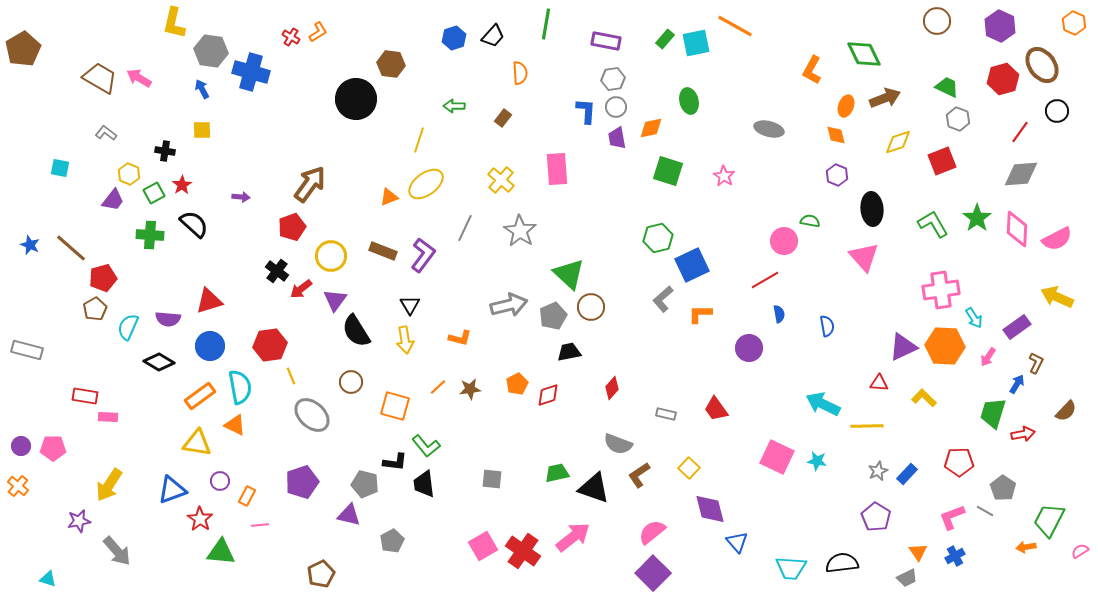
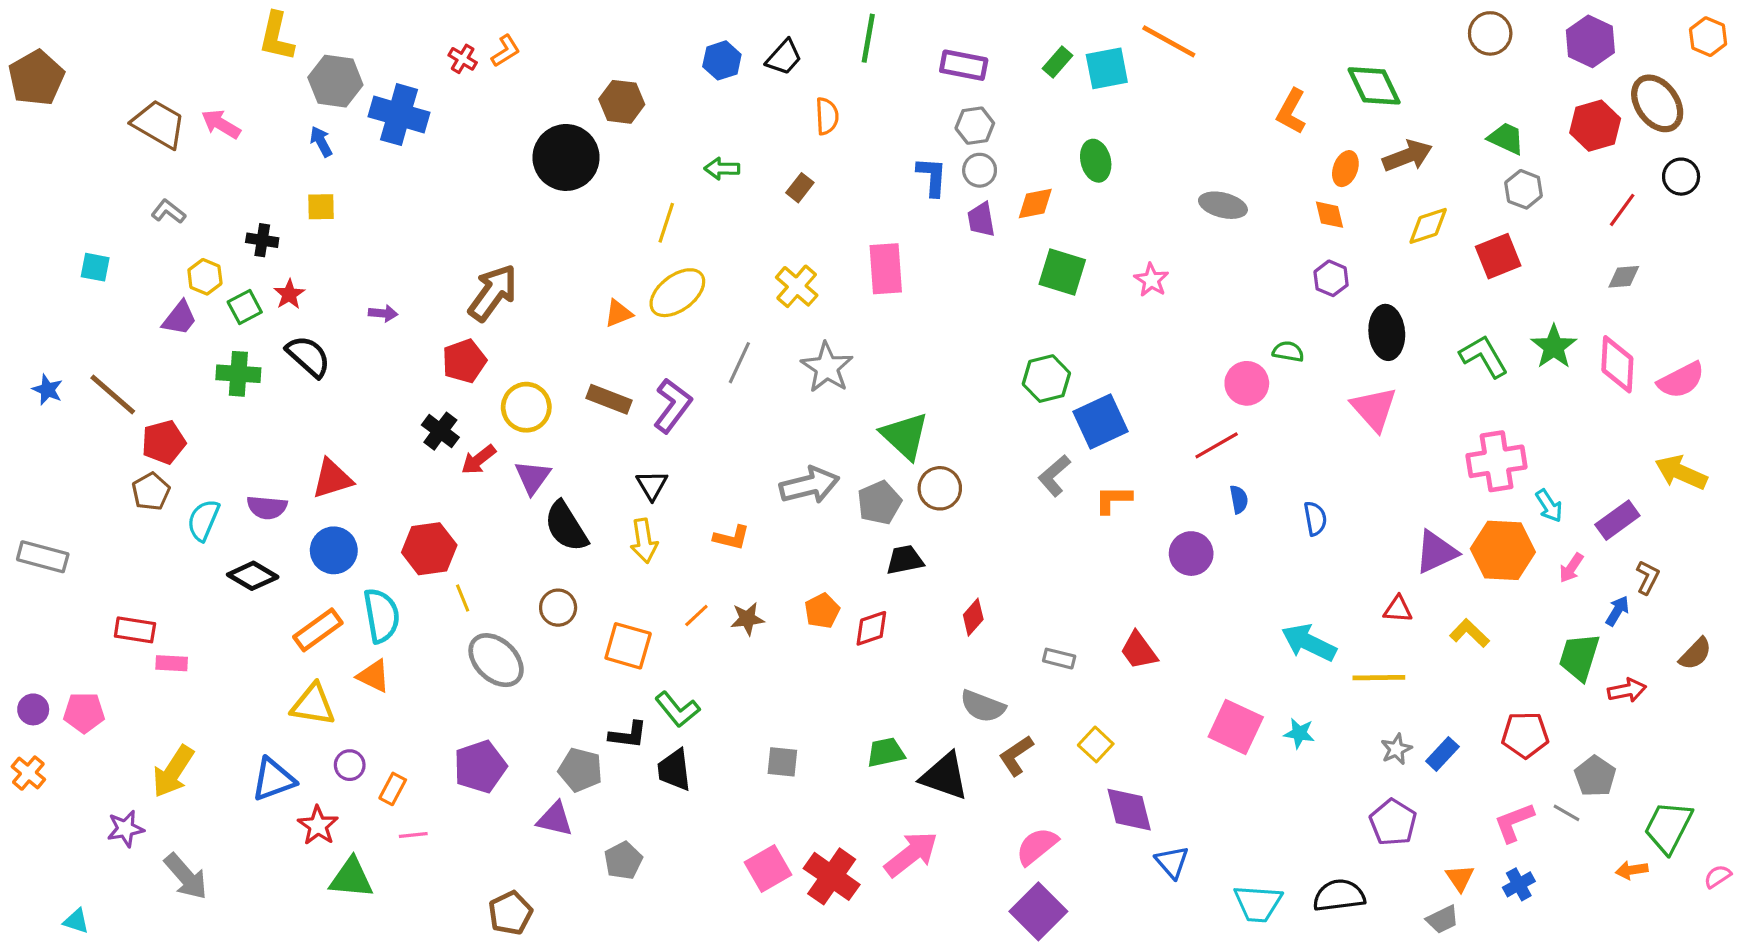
gray diamond: (1021, 174) -> (1624, 277), size x0.6

